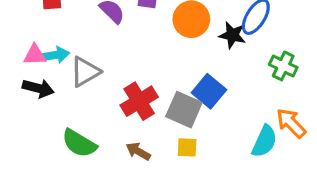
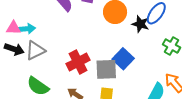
gray triangle: (85, 72) -> (35, 50), moved
gray square: (184, 110) -> (106, 69), turned -30

